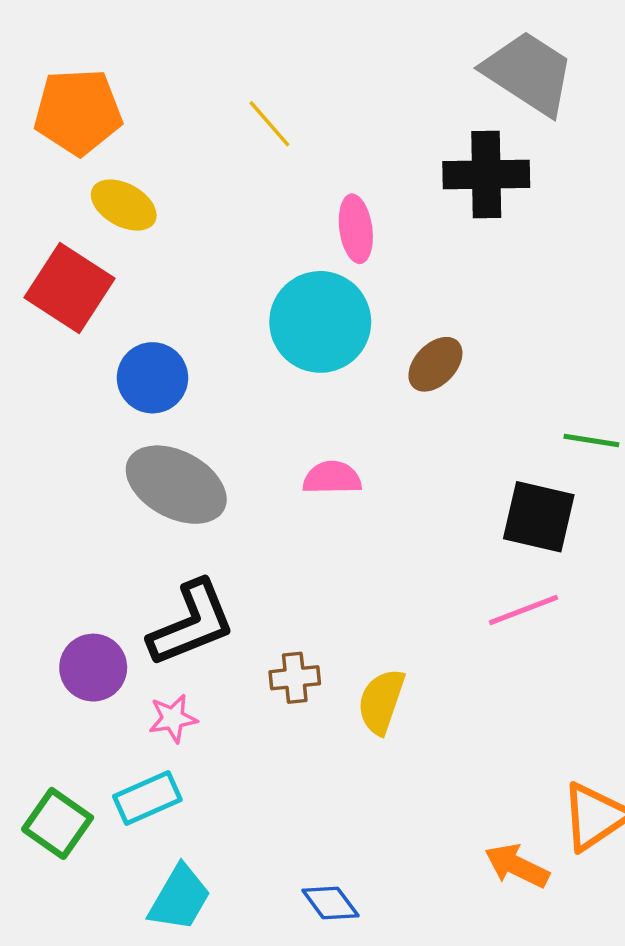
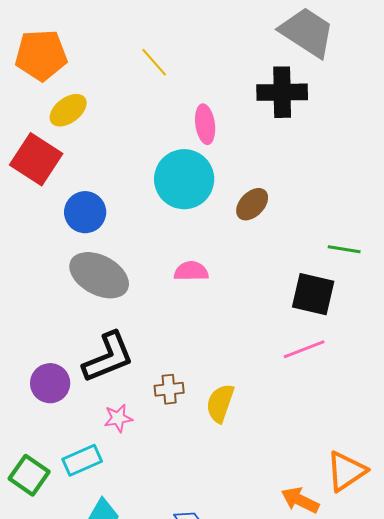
yellow ellipse: (124, 205) -> (68, 110), turned -66
pink star: (173, 718) -> (118, 418), moved

